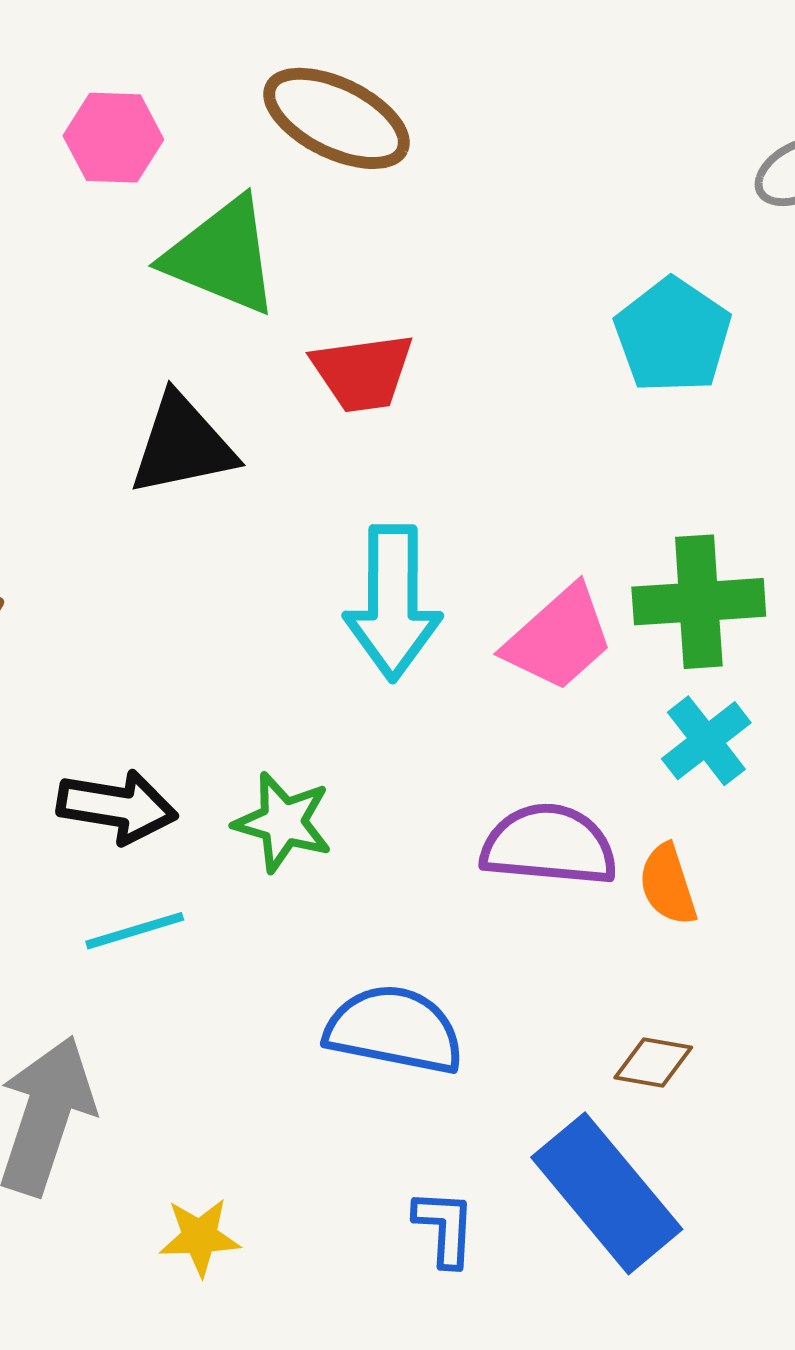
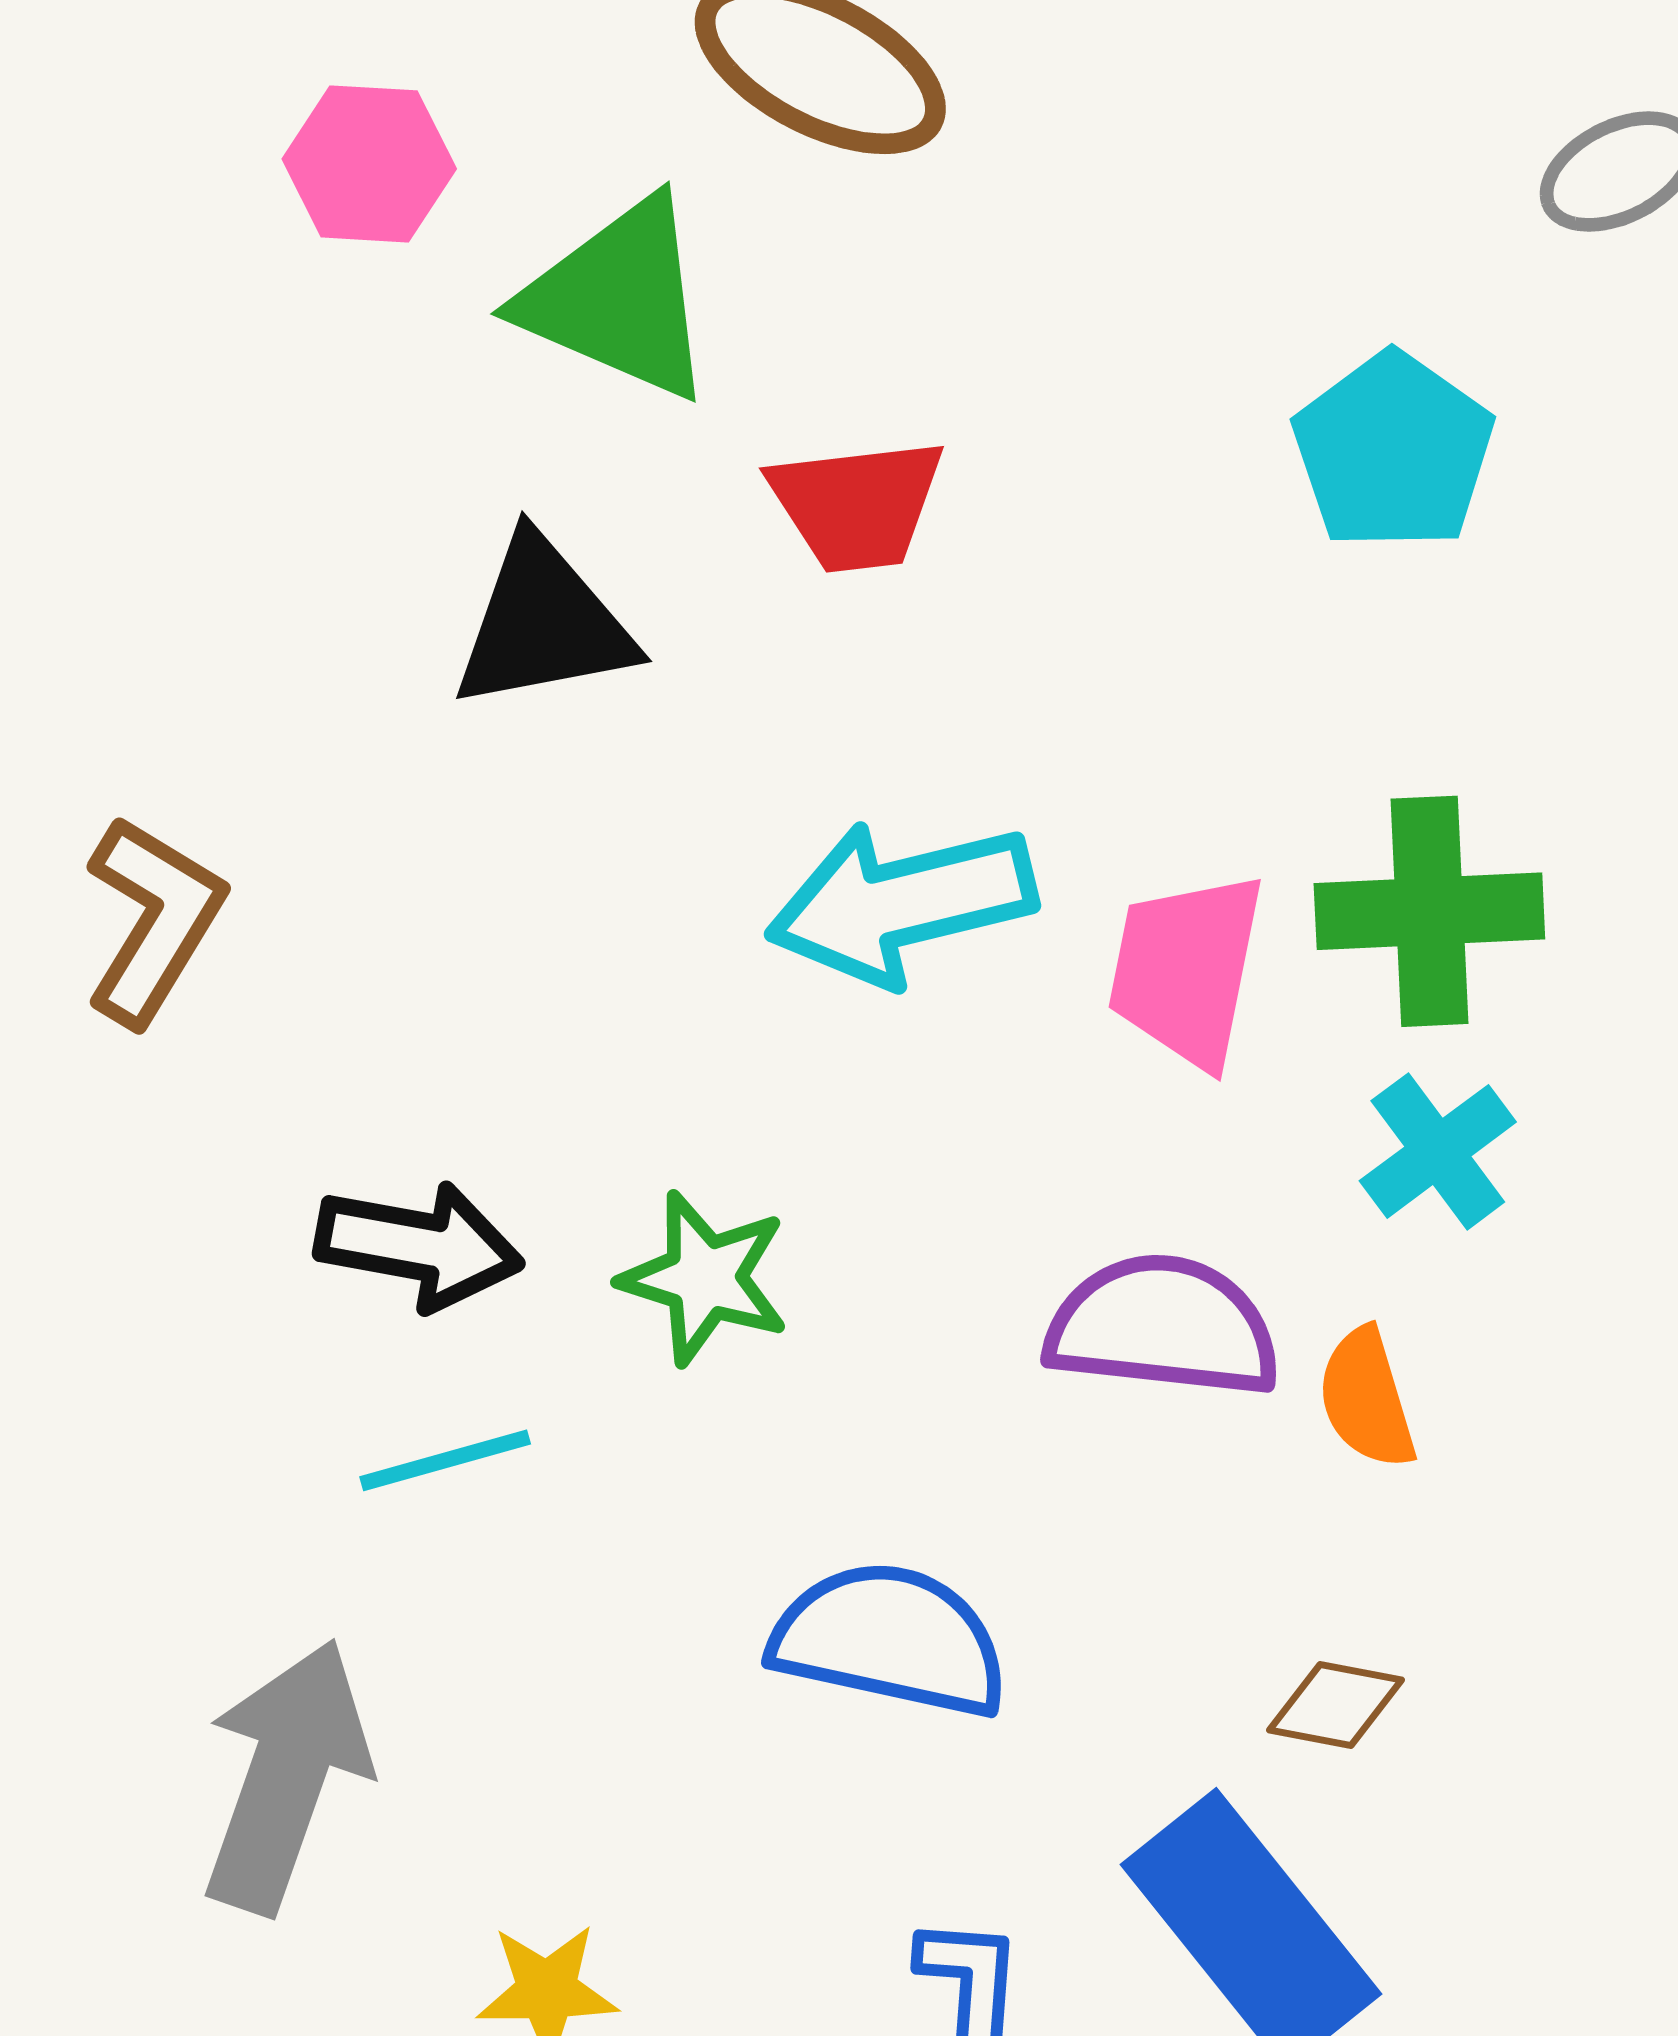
pink hexagon: (113, 138) -> (369, 164), moved
cyan arrow: (393, 603) -> (901, 903), turned 75
pink trapezoid: (559, 638) -> (1186, 970), turned 142

